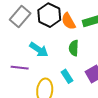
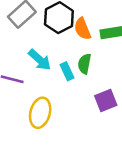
cyan rectangle: (67, 76) -> (67, 71), moved

